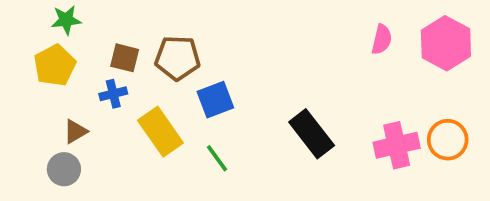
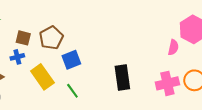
pink semicircle: (382, 39) -> (173, 47), moved
brown pentagon: (178, 58) -> (51, 38), turned -30
black rectangle: (312, 134) -> (122, 78), turned 30

